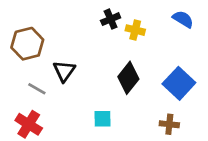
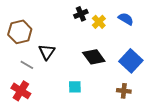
blue semicircle: (183, 19) -> (126, 19), moved
yellow cross: (135, 30) -> (99, 22), turned 32
black diamond: (128, 78) -> (94, 57), turned -75

